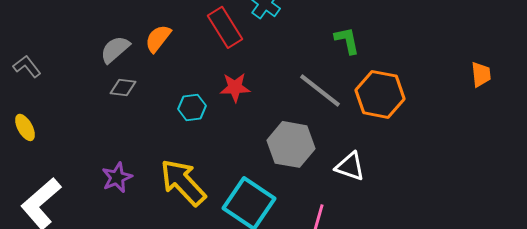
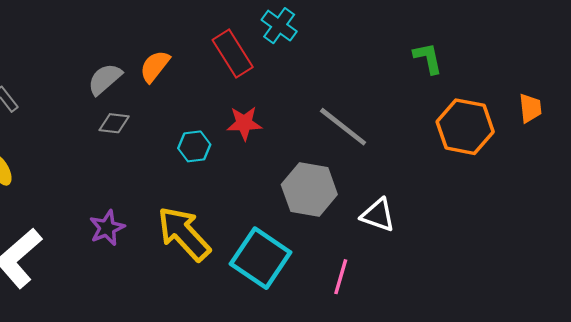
green L-shape: (347, 40) -> (428, 58), moved
orange hexagon: (380, 94) -> (465, 127), moved

